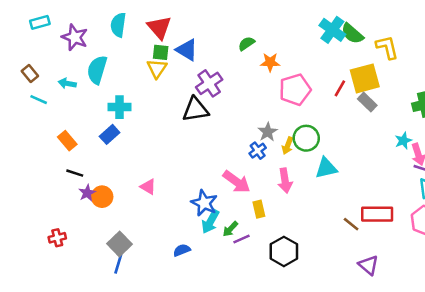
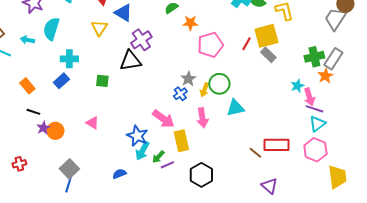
green square: (161, 52) -> (102, 81), moved
yellow rectangle: (259, 209) -> (181, 141), size x1.5

